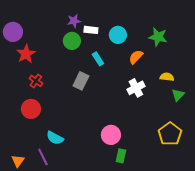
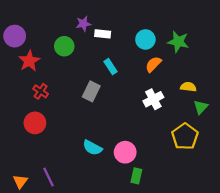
cyan circle: (118, 35) -> (145, 39), moved
green circle: (72, 41) -> (64, 46), moved
yellow pentagon: (170, 134) -> (185, 136), moved
cyan semicircle: (55, 138) -> (92, 148), moved

